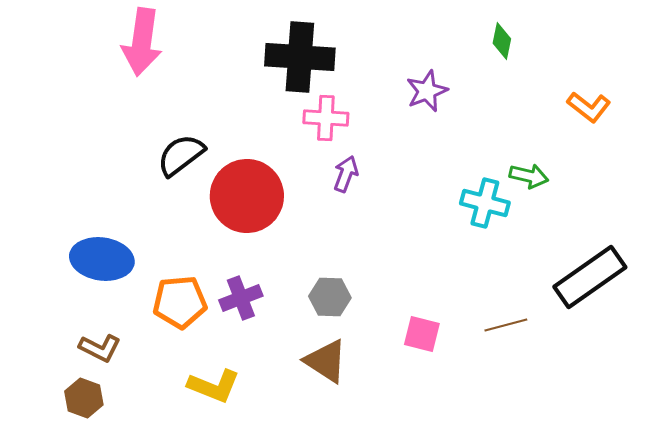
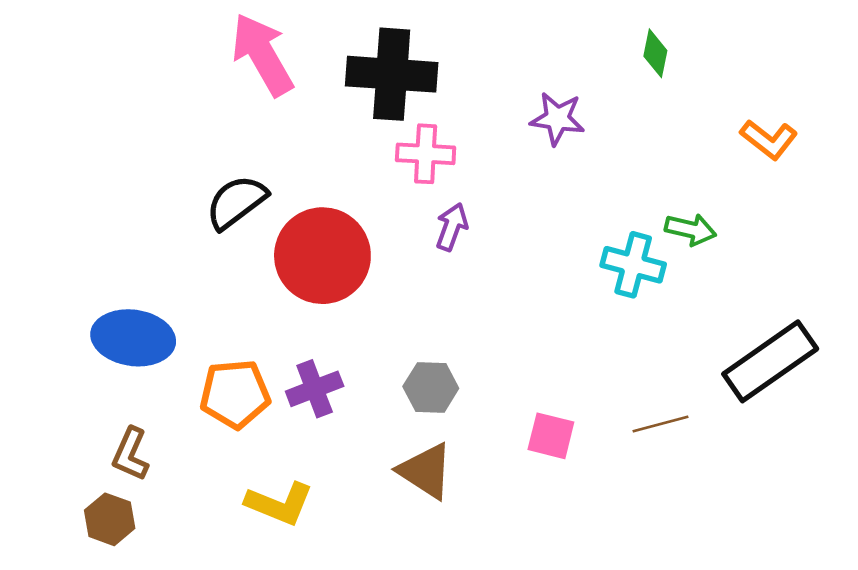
pink arrow: (142, 42) -> (262, 55), moved, turned 142
purple star: (427, 91) -> (557, 119), turned 30
brown L-shape: (100, 348) -> (131, 454), turned 87

